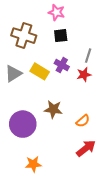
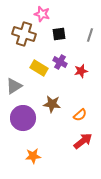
pink star: (56, 12) -> (42, 14), moved
gray line: (88, 56) -> (90, 35), moved
gray triangle: (13, 73) -> (14, 86), moved

